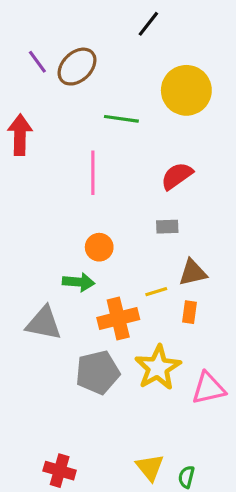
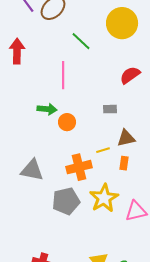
green line: (121, 119) -> (81, 41), turned 35
red semicircle: (177, 176) -> (130, 75), moved
green arrow: (79, 282) -> (47, 109), moved

